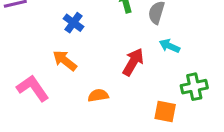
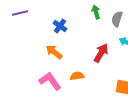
pink L-shape: (33, 88) -> (50, 81), moved

